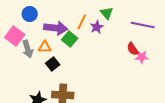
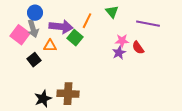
purple star: (97, 27) -> (119, 53), moved
gray arrow: (28, 49) -> (33, 29), moved
pink star: (142, 57) -> (122, 41), moved
black square: (53, 64) -> (34, 60), moved

